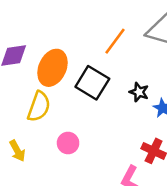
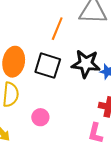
black star: (139, 92) -> (86, 64), size x1.8

